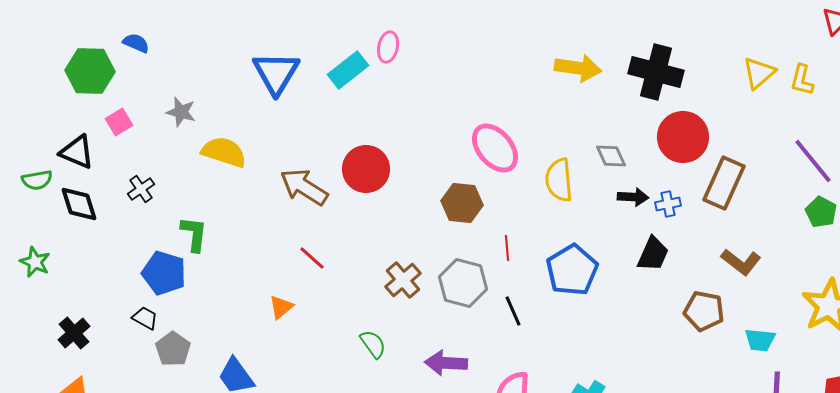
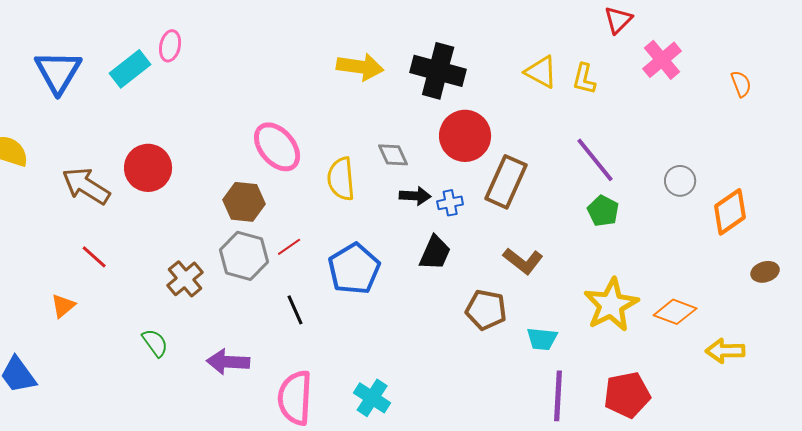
yellow triangle: (759, 73) -> (541, 72), turned -51
red line: (507, 248) -> (289, 247), turned 60
gray hexagon: (463, 283) -> (244, 256), moved

